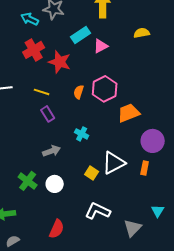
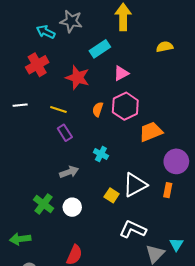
pink triangle: (101, 46) -> (121, 73), moved
red cross: (34, 50) -> (37, 65), moved
white L-shape: (98, 211) -> (133, 229), moved
cyan triangle: (158, 211) -> (176, 244), moved

